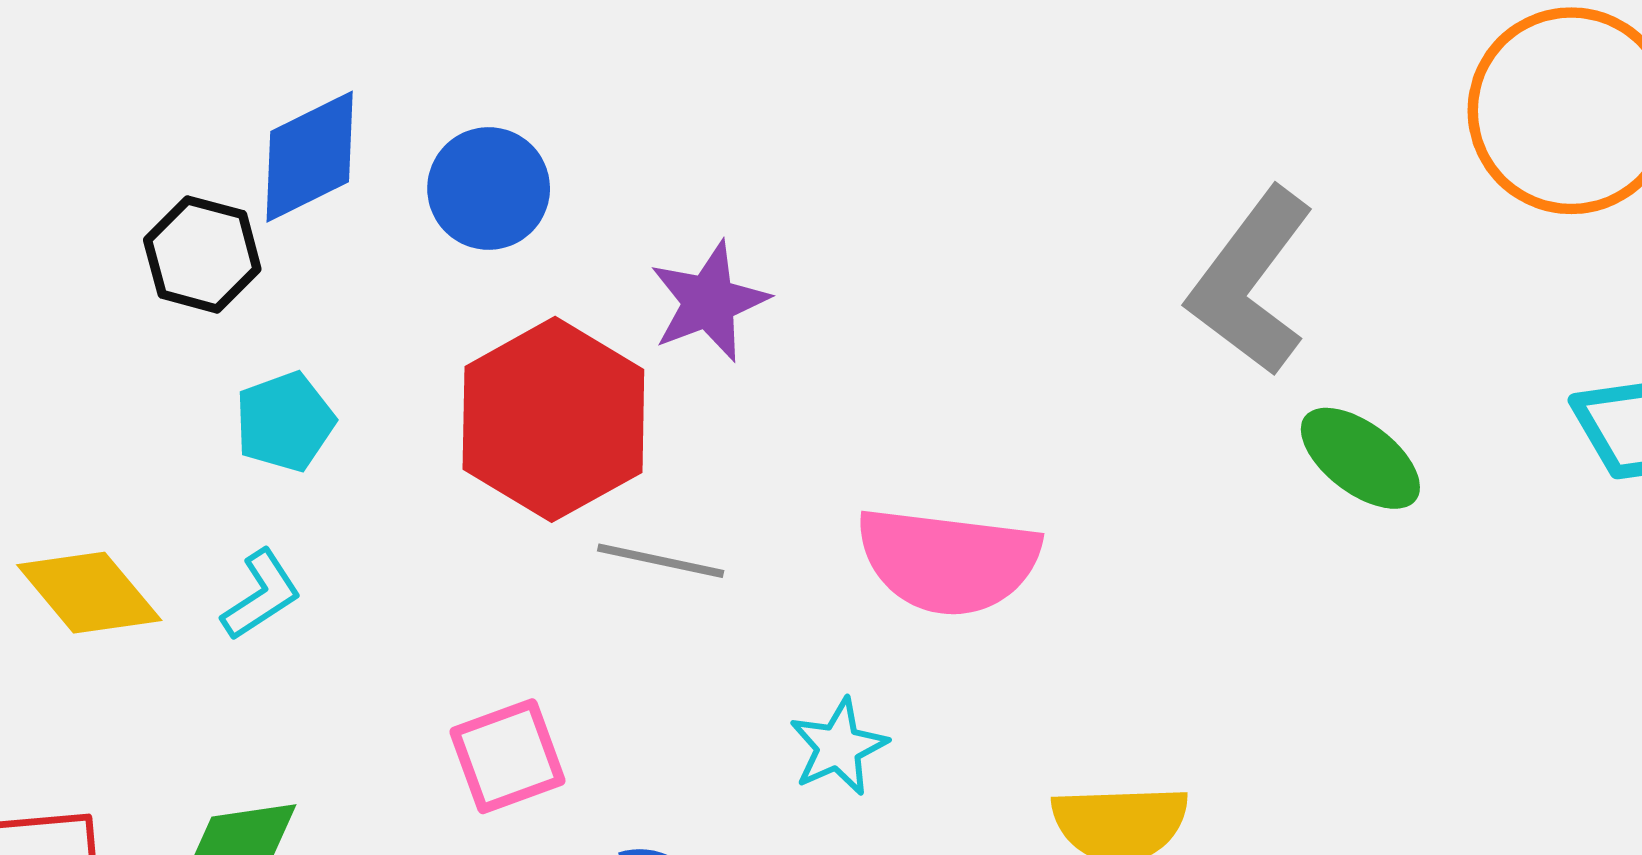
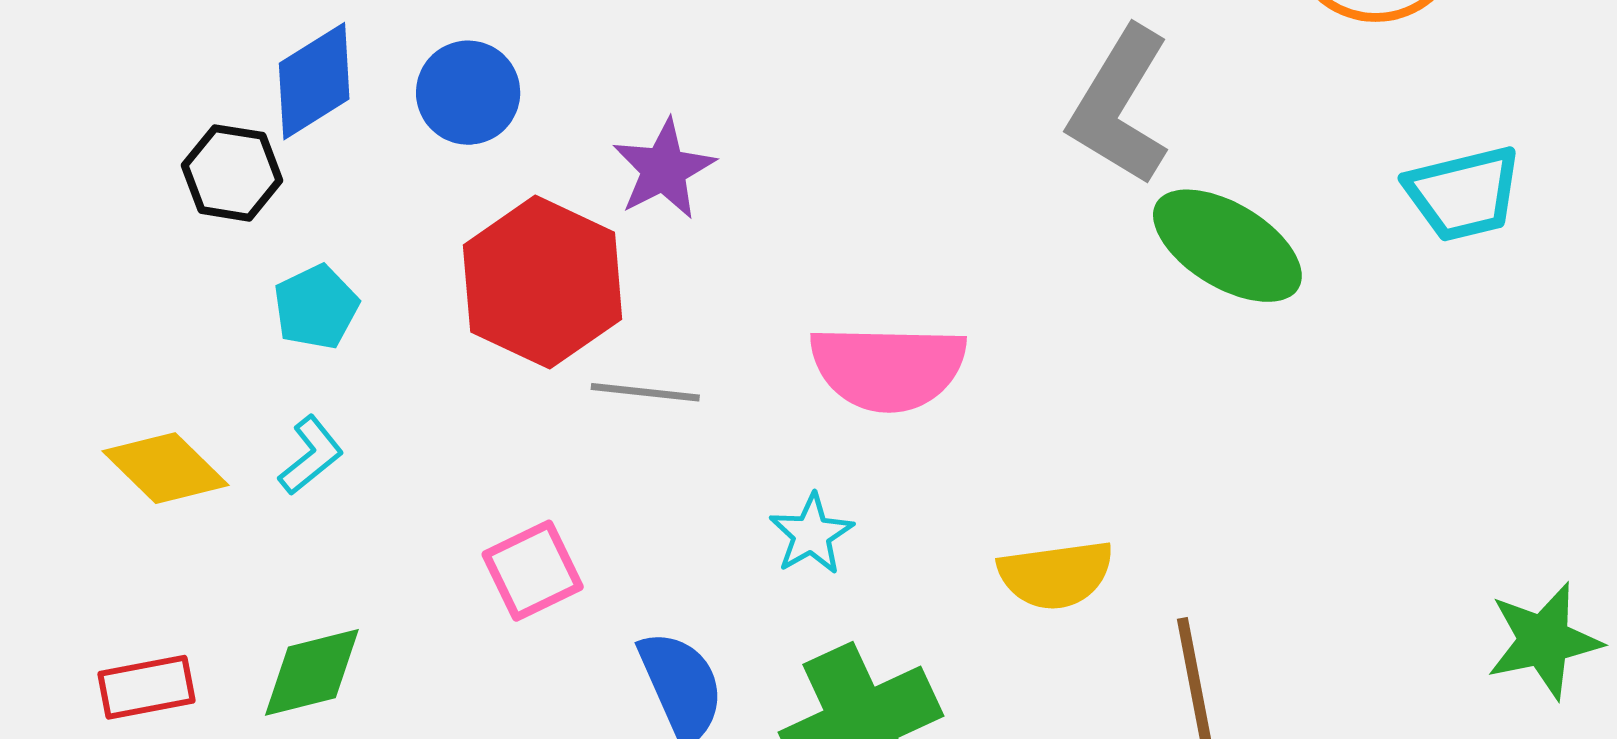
green ellipse: (1360, 458) -> (1227, 246), size x1.4

